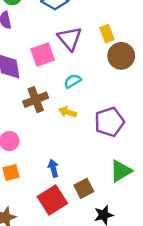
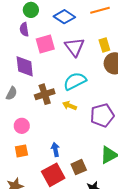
pink square: (43, 55) -> (45, 44), moved
cyan semicircle: (73, 81) -> (75, 81), size x1.6

